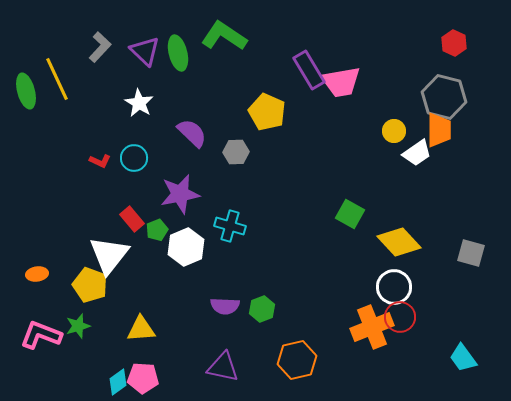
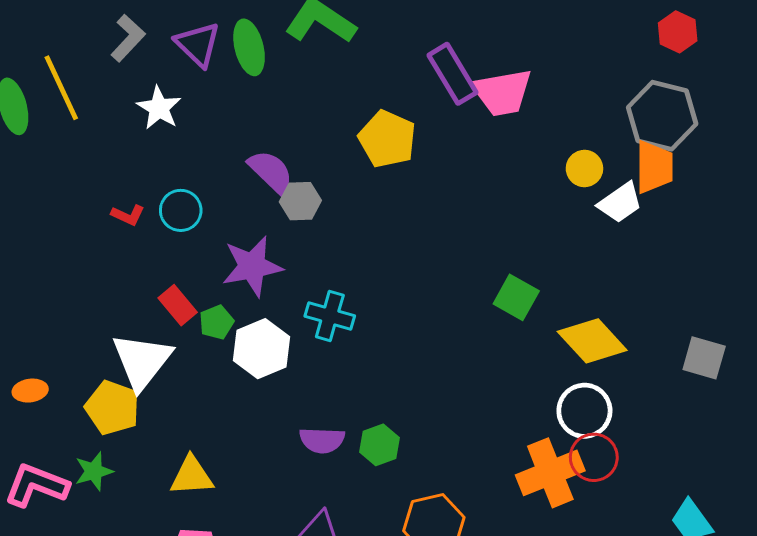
white star: (139, 103) -> (159, 108), moved
gray hexagon: (236, 152) -> (300, 201), moved

